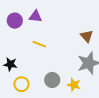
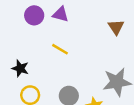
brown triangle: (87, 36) -> (116, 27), moved

